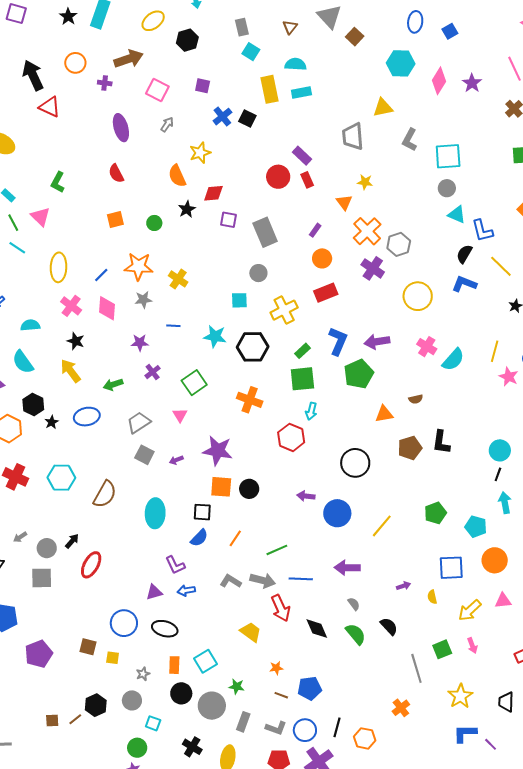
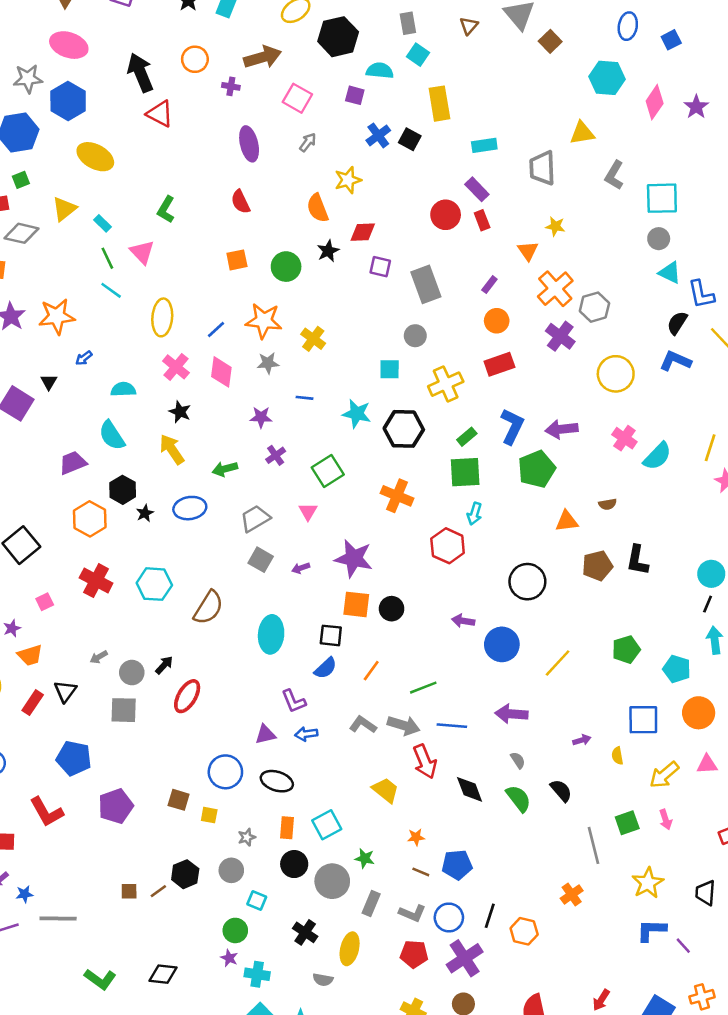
black hexagon: (187, 40) -> (338, 37), size x1.4
cyan semicircle: (295, 64) -> (380, 71), moved
cyan rectangle: (301, 93) -> (484, 145), moved
green circle: (154, 223) -> (286, 267), size x1.5

